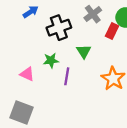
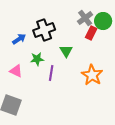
blue arrow: (31, 12) -> (19, 39), moved
gray cross: (93, 14) -> (85, 18), moved

